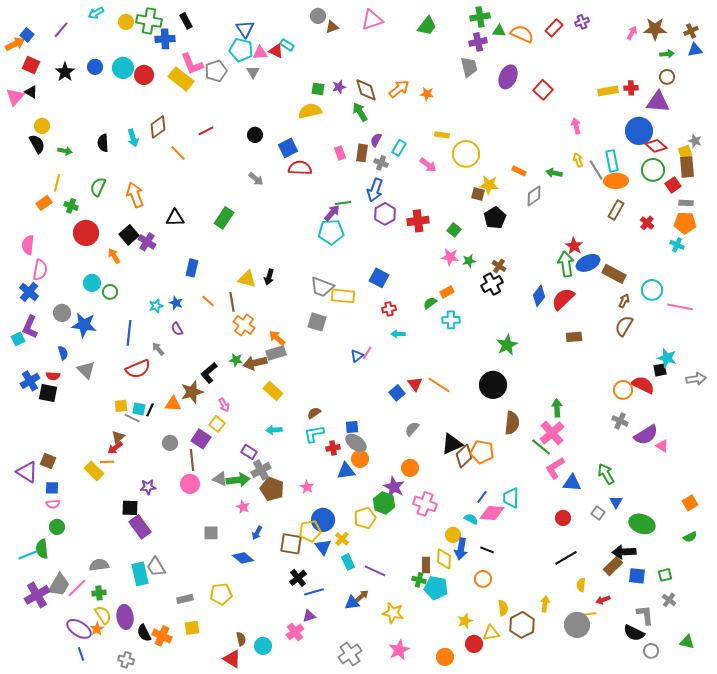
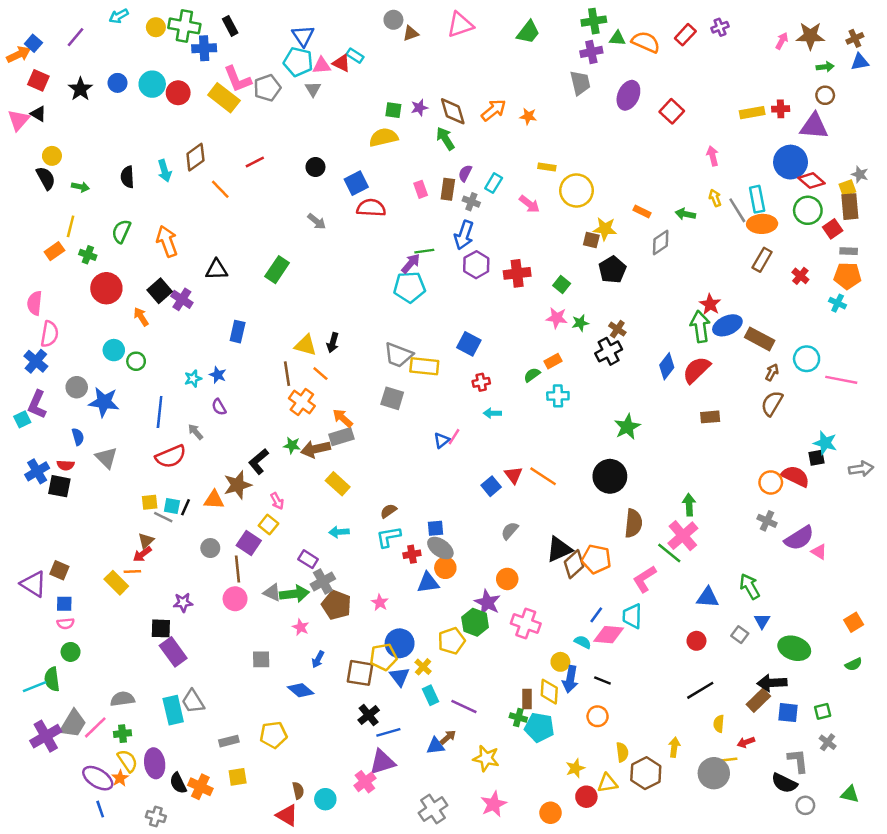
orange line: (208, 301) -> (320, 374), moved
pink L-shape: (555, 468) -> (645, 579), moved
purple triangle: (309, 616) -> (382, 762), size x1.6

